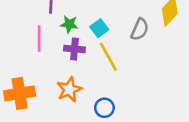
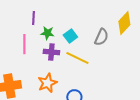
yellow line: (108, 57) -> (77, 58), turned -35

